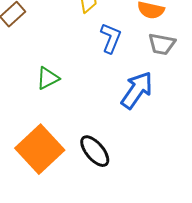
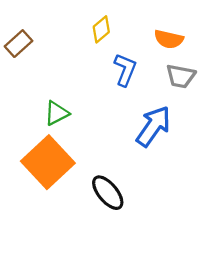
orange square: (40, 149) -> (48, 162), moved

